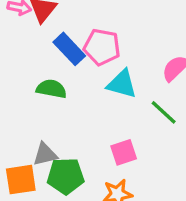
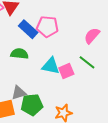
cyan triangle: (122, 84) -> (51, 66), moved
pink square: (124, 152) -> (66, 71), moved

